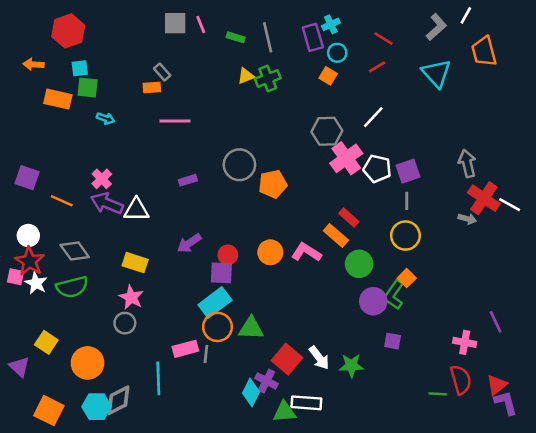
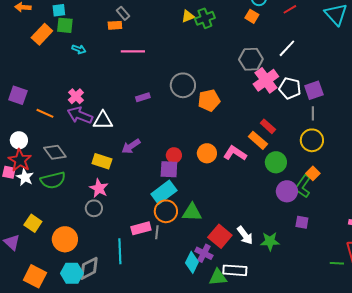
orange rectangle: (58, 99) -> (42, 34), turned -60
purple arrow: (189, 243) -> (131, 146), moved

